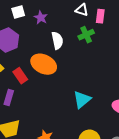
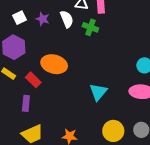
green cross: (86, 35) -> (90, 27), turned -35
white semicircle: (57, 40) -> (67, 19), moved

